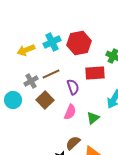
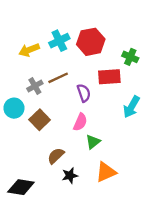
brown square: (45, 100) -> (40, 120), moved
green triangle: (93, 118) -> (93, 142), moved
brown semicircle: (73, 143) -> (56, 156), moved

